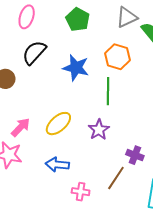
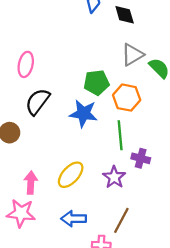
green pentagon: (78, 20) -> (96, 82), moved, turned -30
pink arrow: (21, 127) -> (31, 183), turned -35
purple cross: (135, 155) -> (141, 158), moved
brown line: (116, 178) -> (121, 220), moved

